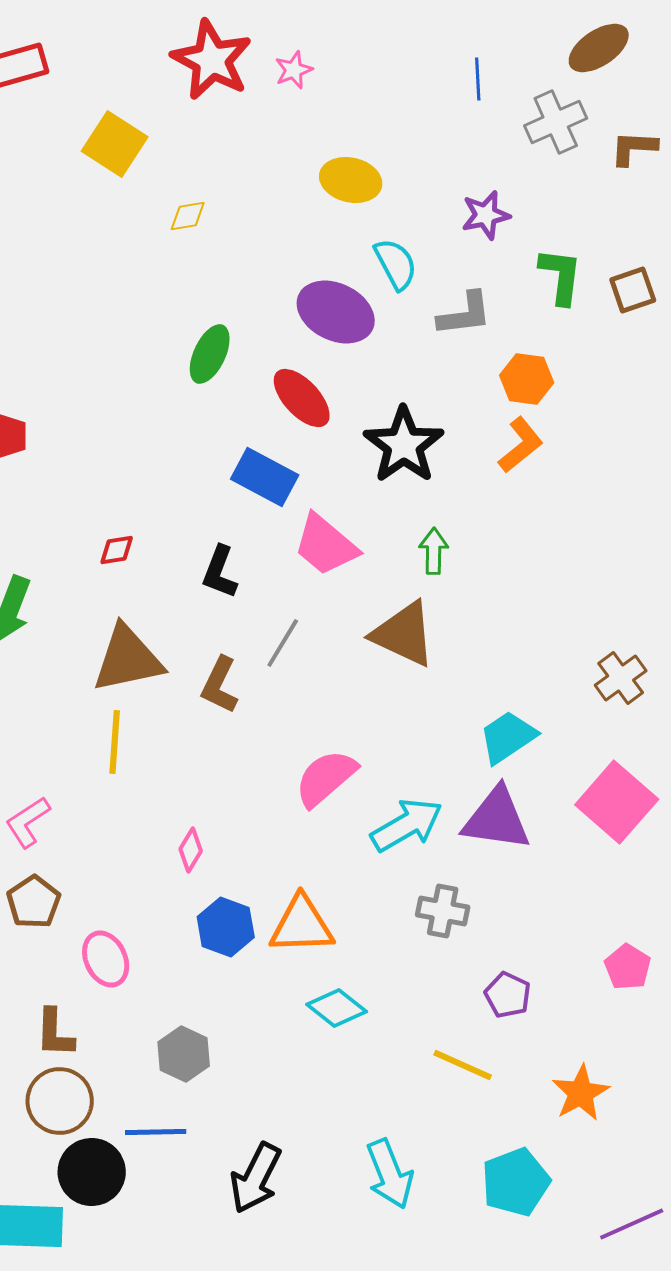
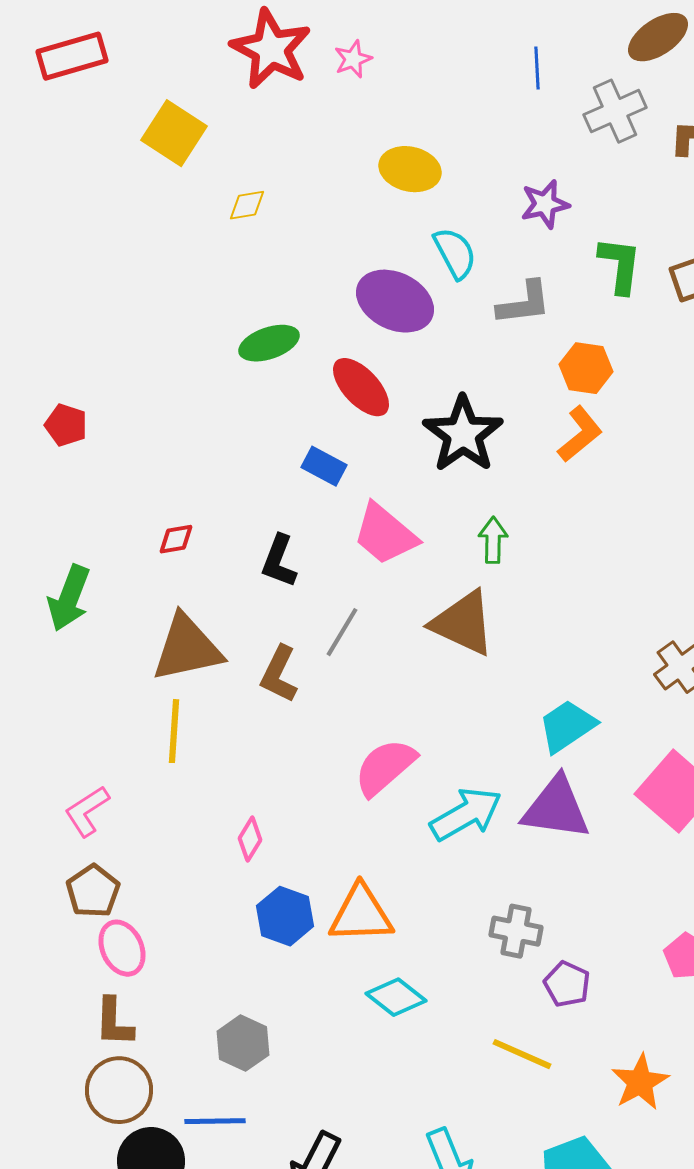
green ellipse: (210, 354) -> (269, 343), turned 46
blue rectangle: (265, 477) -> (324, 466), size x0.7
gray cross: (443, 911) -> (516, 931), moved
pink ellipse: (106, 959) -> (122, 948), moved

